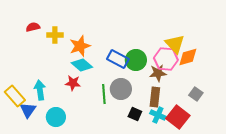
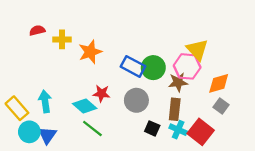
orange diamond: (188, 57) -> (219, 83), moved
cyan diamond: (82, 65) -> (85, 106), moved
red star: (73, 83) -> (101, 94), moved
green line: (104, 94) -> (92, 128), moved, turned -48
blue triangle: (28, 110) -> (47, 135), moved
cyan circle: (56, 117) -> (29, 132), moved

